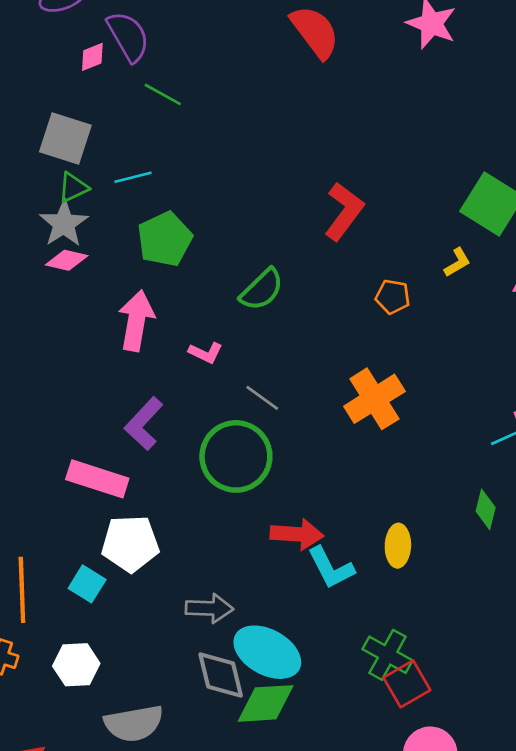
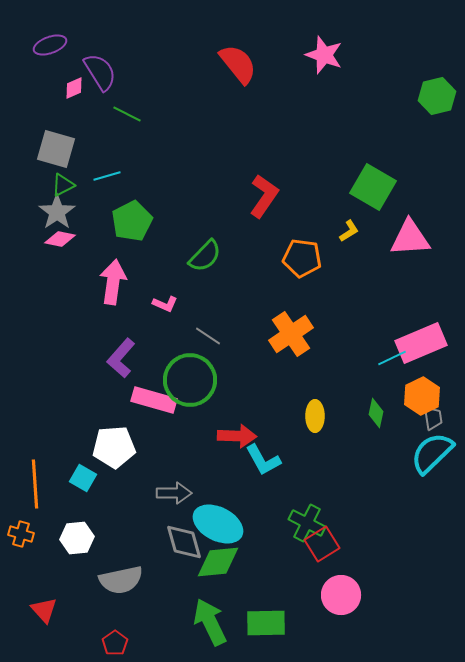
orange pentagon: (393, 297) -> (302, 258), size x1.5
pink rectangle: (97, 479) -> (154, 400), moved
yellow ellipse: (398, 546) -> (315, 416), moved

